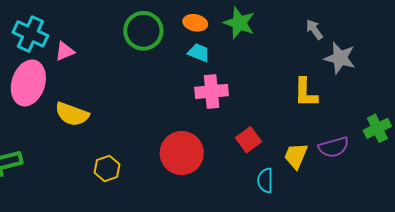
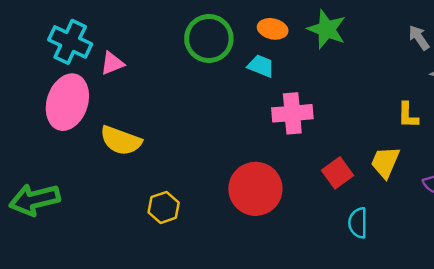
cyan trapezoid: (199, 53) -> (261, 66), moved
yellow L-shape: (306, 93) -> (408, 115), size x0.7
yellow trapezoid: (296, 156) -> (385, 162), moved

